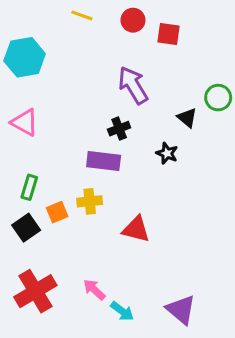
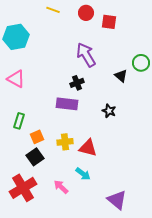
black star: (167, 153) -> (109, 111), moved
yellow cross: (90, 201) -> (65, 142), moved
black square: (26, 228) -> (35, 157), moved
cyan arrow: (122, 311) -> (83, 174), moved

